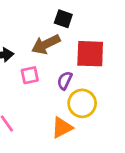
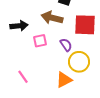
brown arrow: (46, 44) -> (52, 18), turned 40
purple semicircle: (65, 81) -> (66, 45), turned 120

